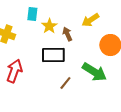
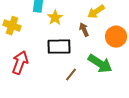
brown arrow: (67, 34) -> (84, 30), moved

